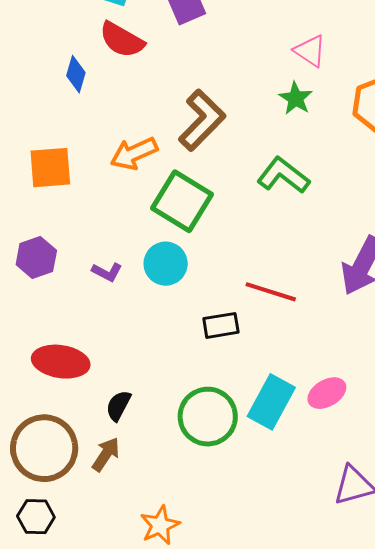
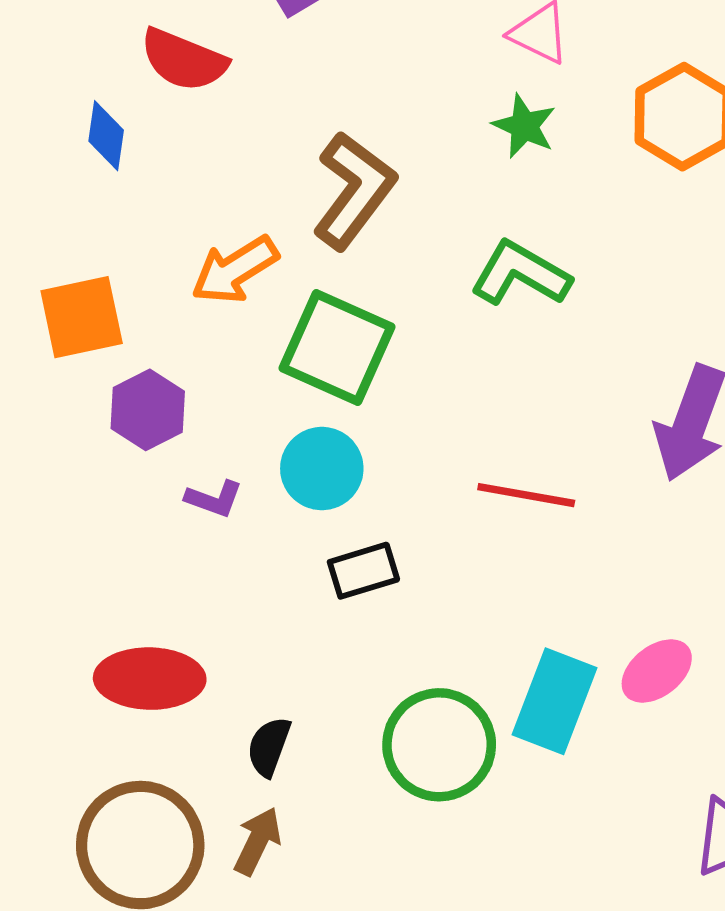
purple hexagon: (36, 257) -> (148, 410), moved
black rectangle: (221, 325) -> (363, 571), moved

